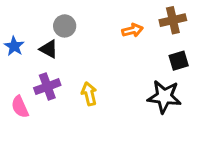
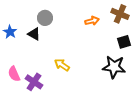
brown cross: (173, 20) -> (120, 14), turned 36
purple cross: (47, 87) -> (34, 82), moved, turned -36
yellow arrow: (89, 94) -> (62, 65), turned -42

